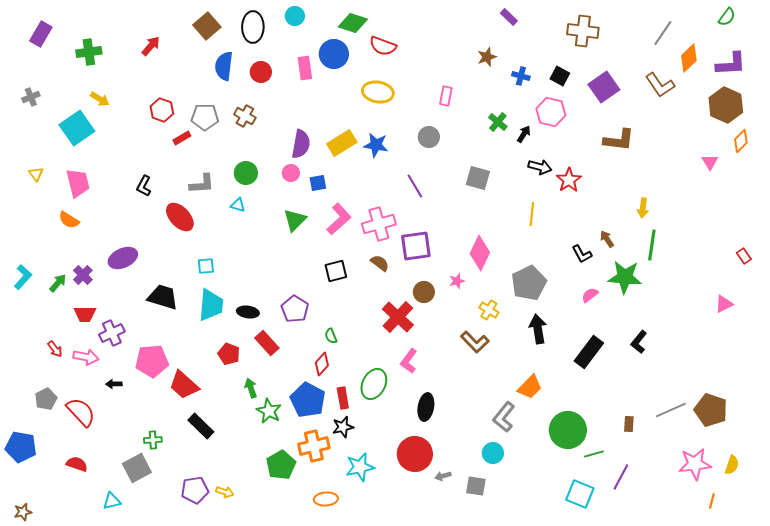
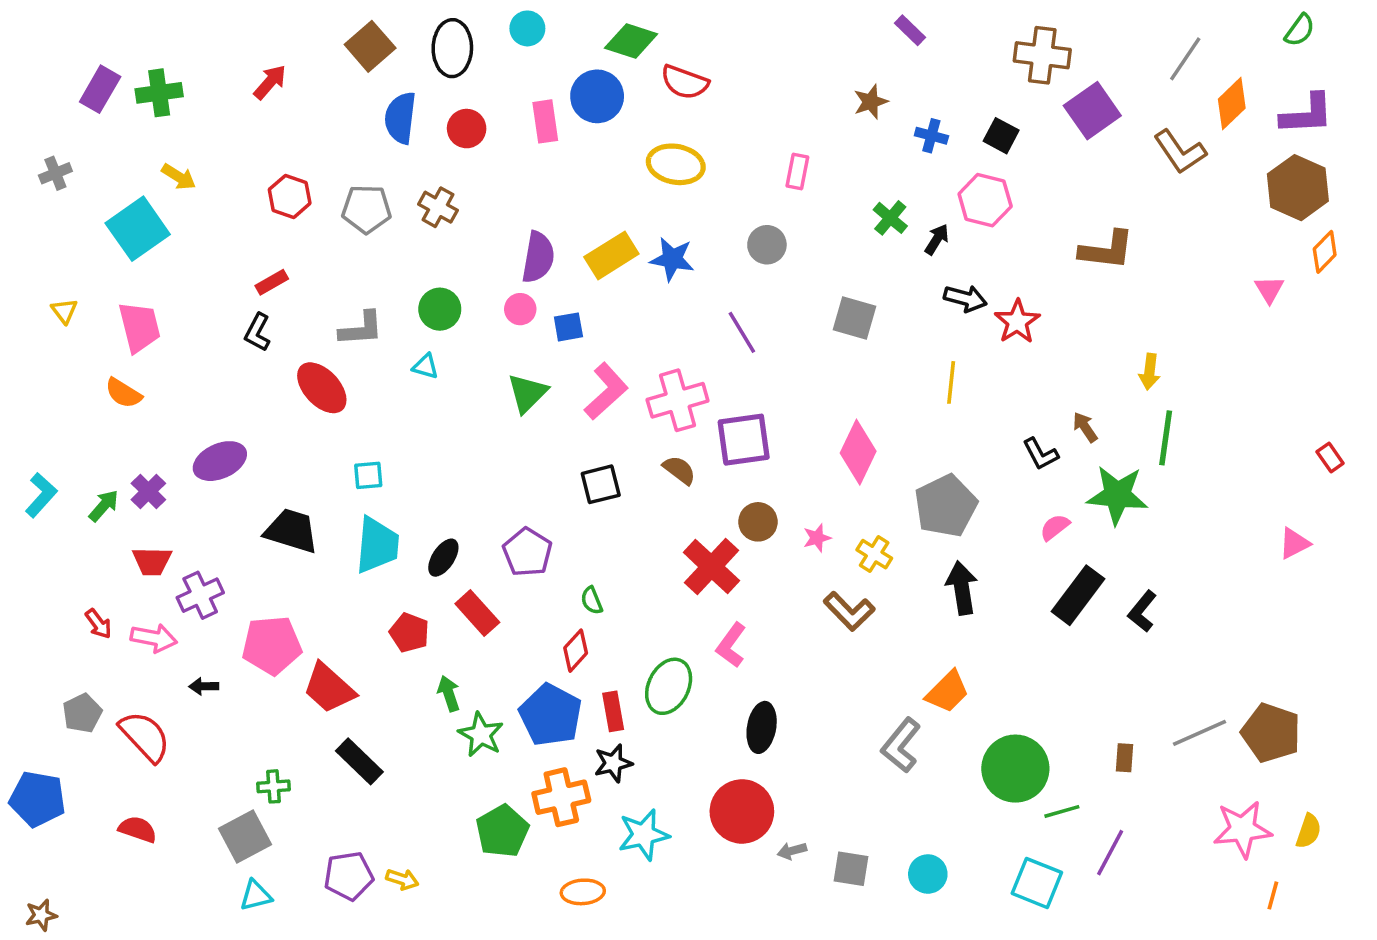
purple rectangle: (41, 34) -> (100, 89), moved
purple square: (604, 87) -> (1092, 111), moved
red rectangle: (182, 138) -> (272, 282), moved
pink star: (457, 281) -> (817, 538), moved
black ellipse: (248, 312) -> (443, 558), turned -65
black rectangle: (589, 352) -> (1078, 595), moved
cyan circle: (493, 453) -> (928, 874), moved
cyan triangle: (112, 501) -> (256, 895), moved

